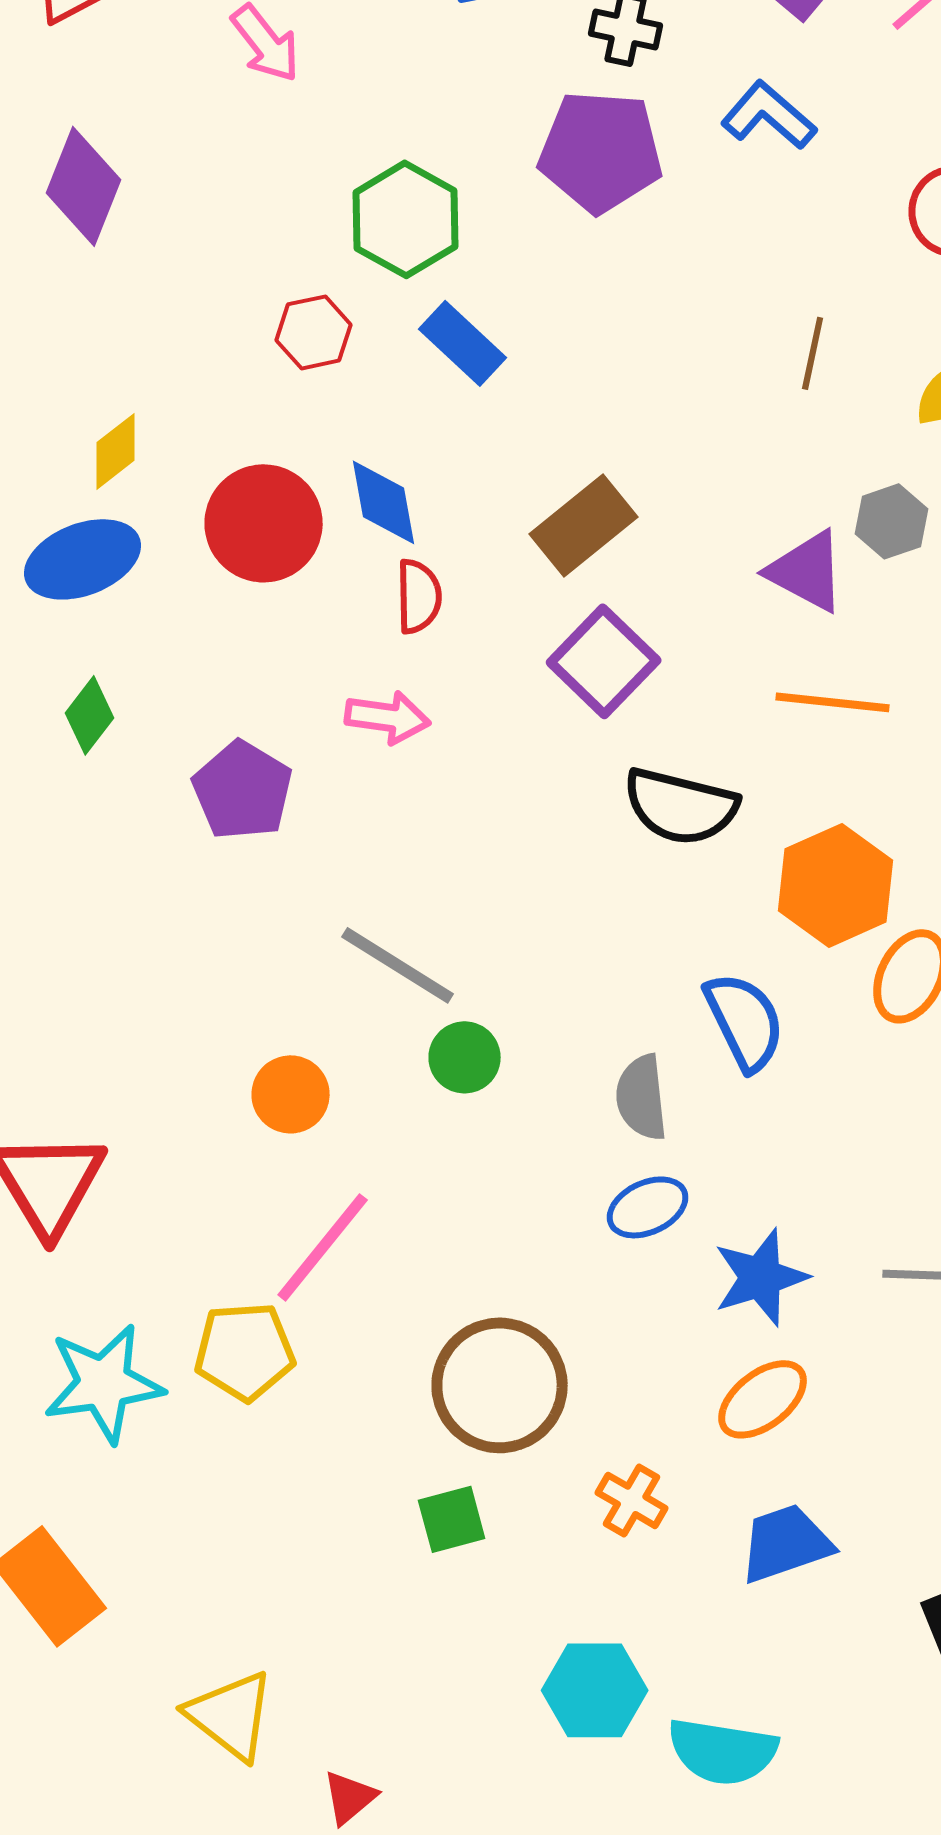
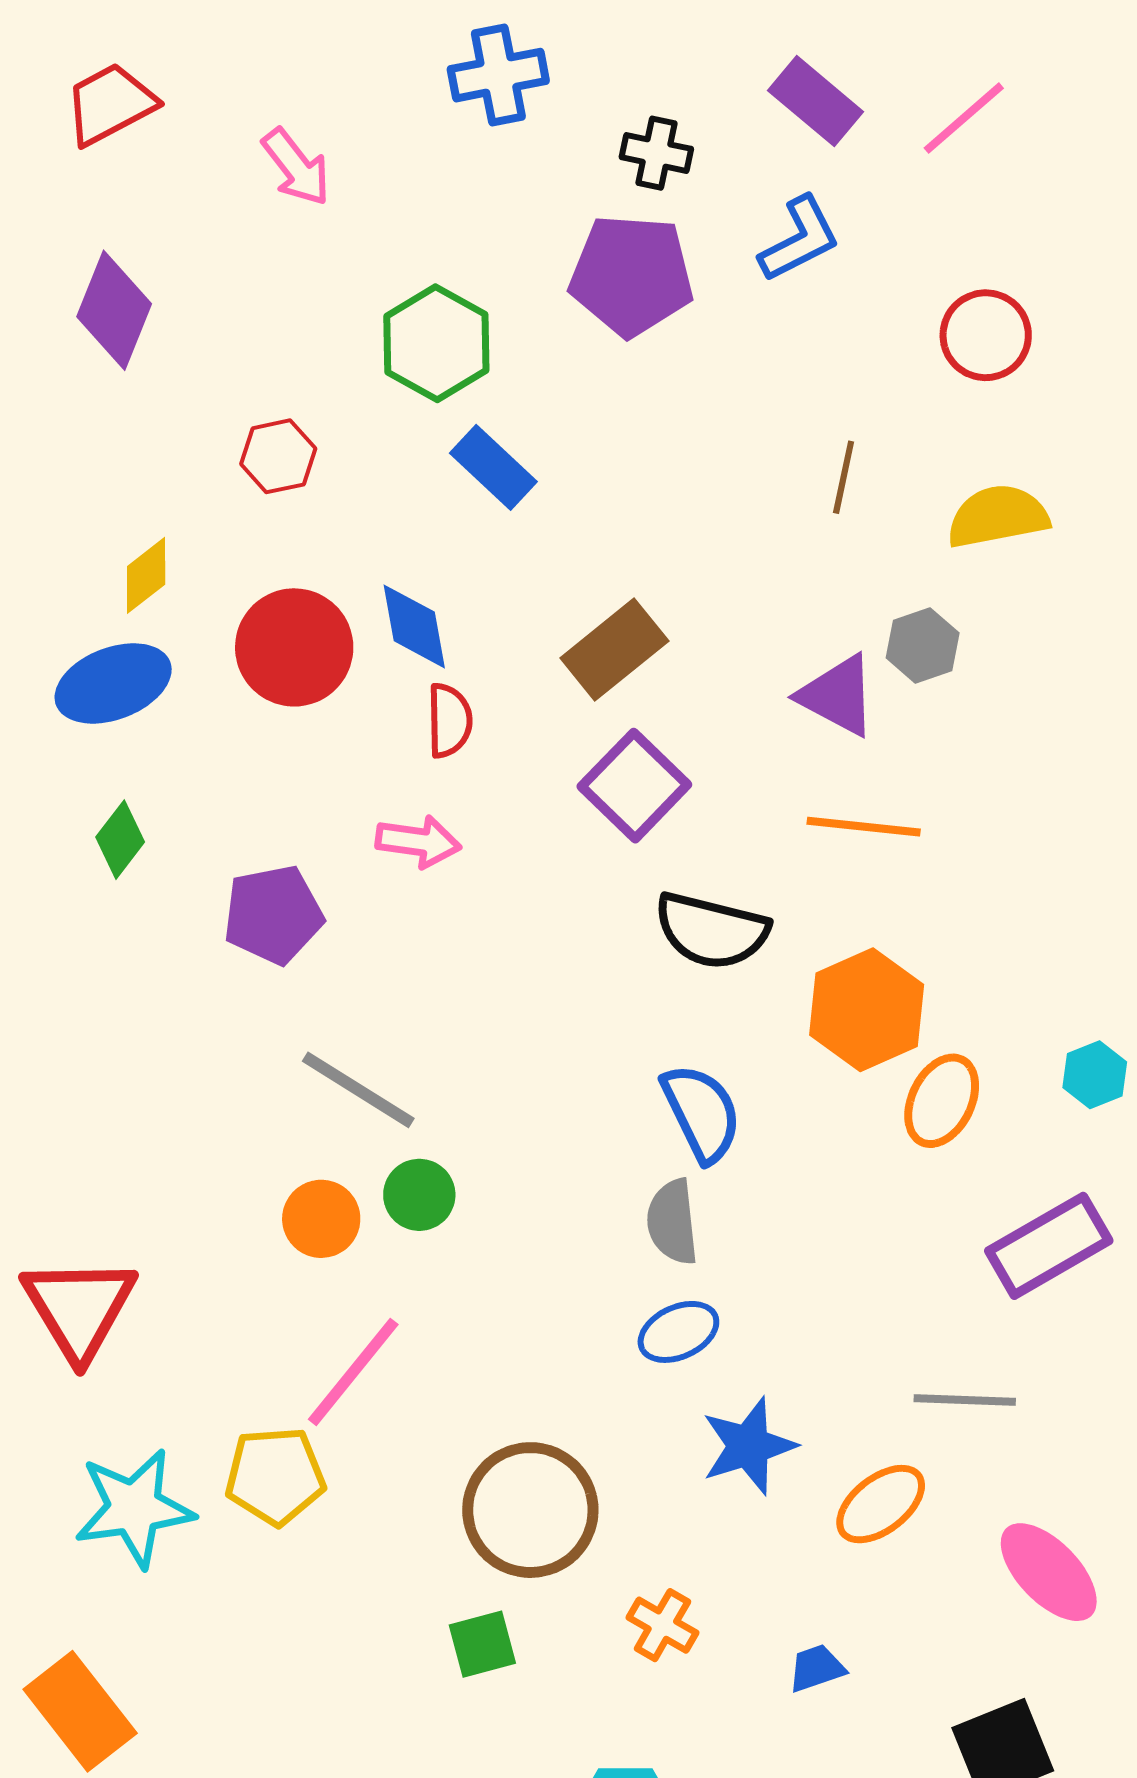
blue L-shape: (769, 115) -> (800, 239), turned 112
red hexagon: (314, 332) -> (278, 456), moved
purple pentagon: (243, 790) -> (273, 915), turned 30
gray line: (398, 965) -> (358, 1090), moved
blue semicircle: (745, 1021) -> (701, 1113), moved
green circle: (465, 1057) -> (419, 1195), moved
blue star: (761, 1277) -> (749, 1446), moved
orange ellipse: (763, 1399) -> (881, 1504), moved
blue trapezoid: (786, 1543) -> (817, 1668), size x0.6

